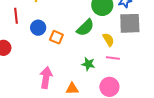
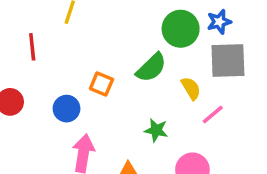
blue circle: (38, 28) -> (67, 109), moved
pink line: (113, 58) -> (213, 114), moved, turned -48

